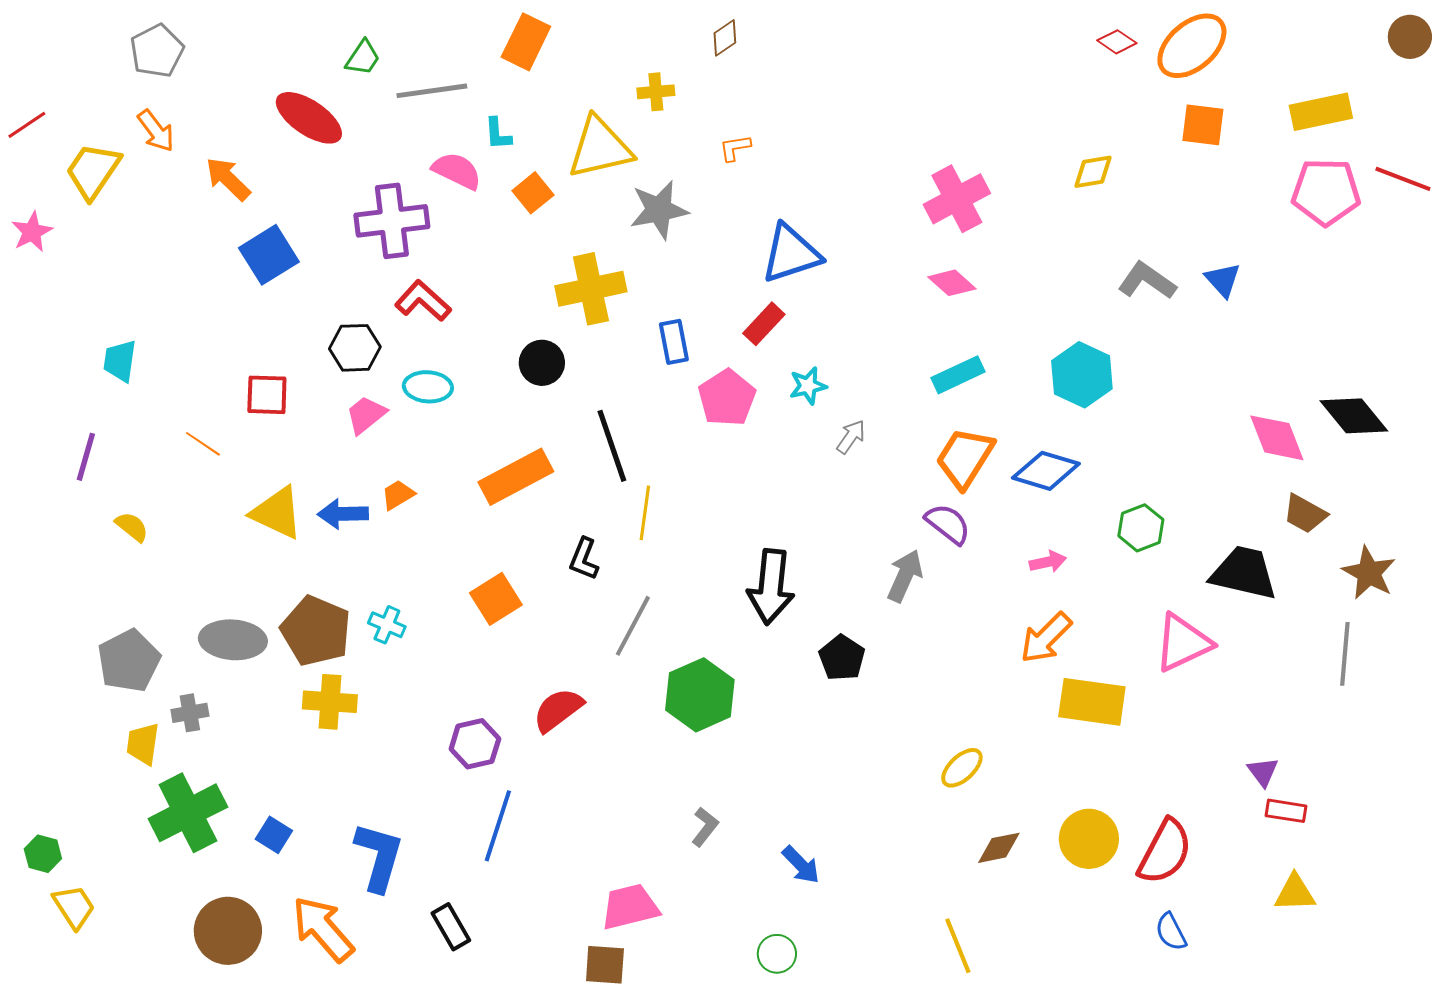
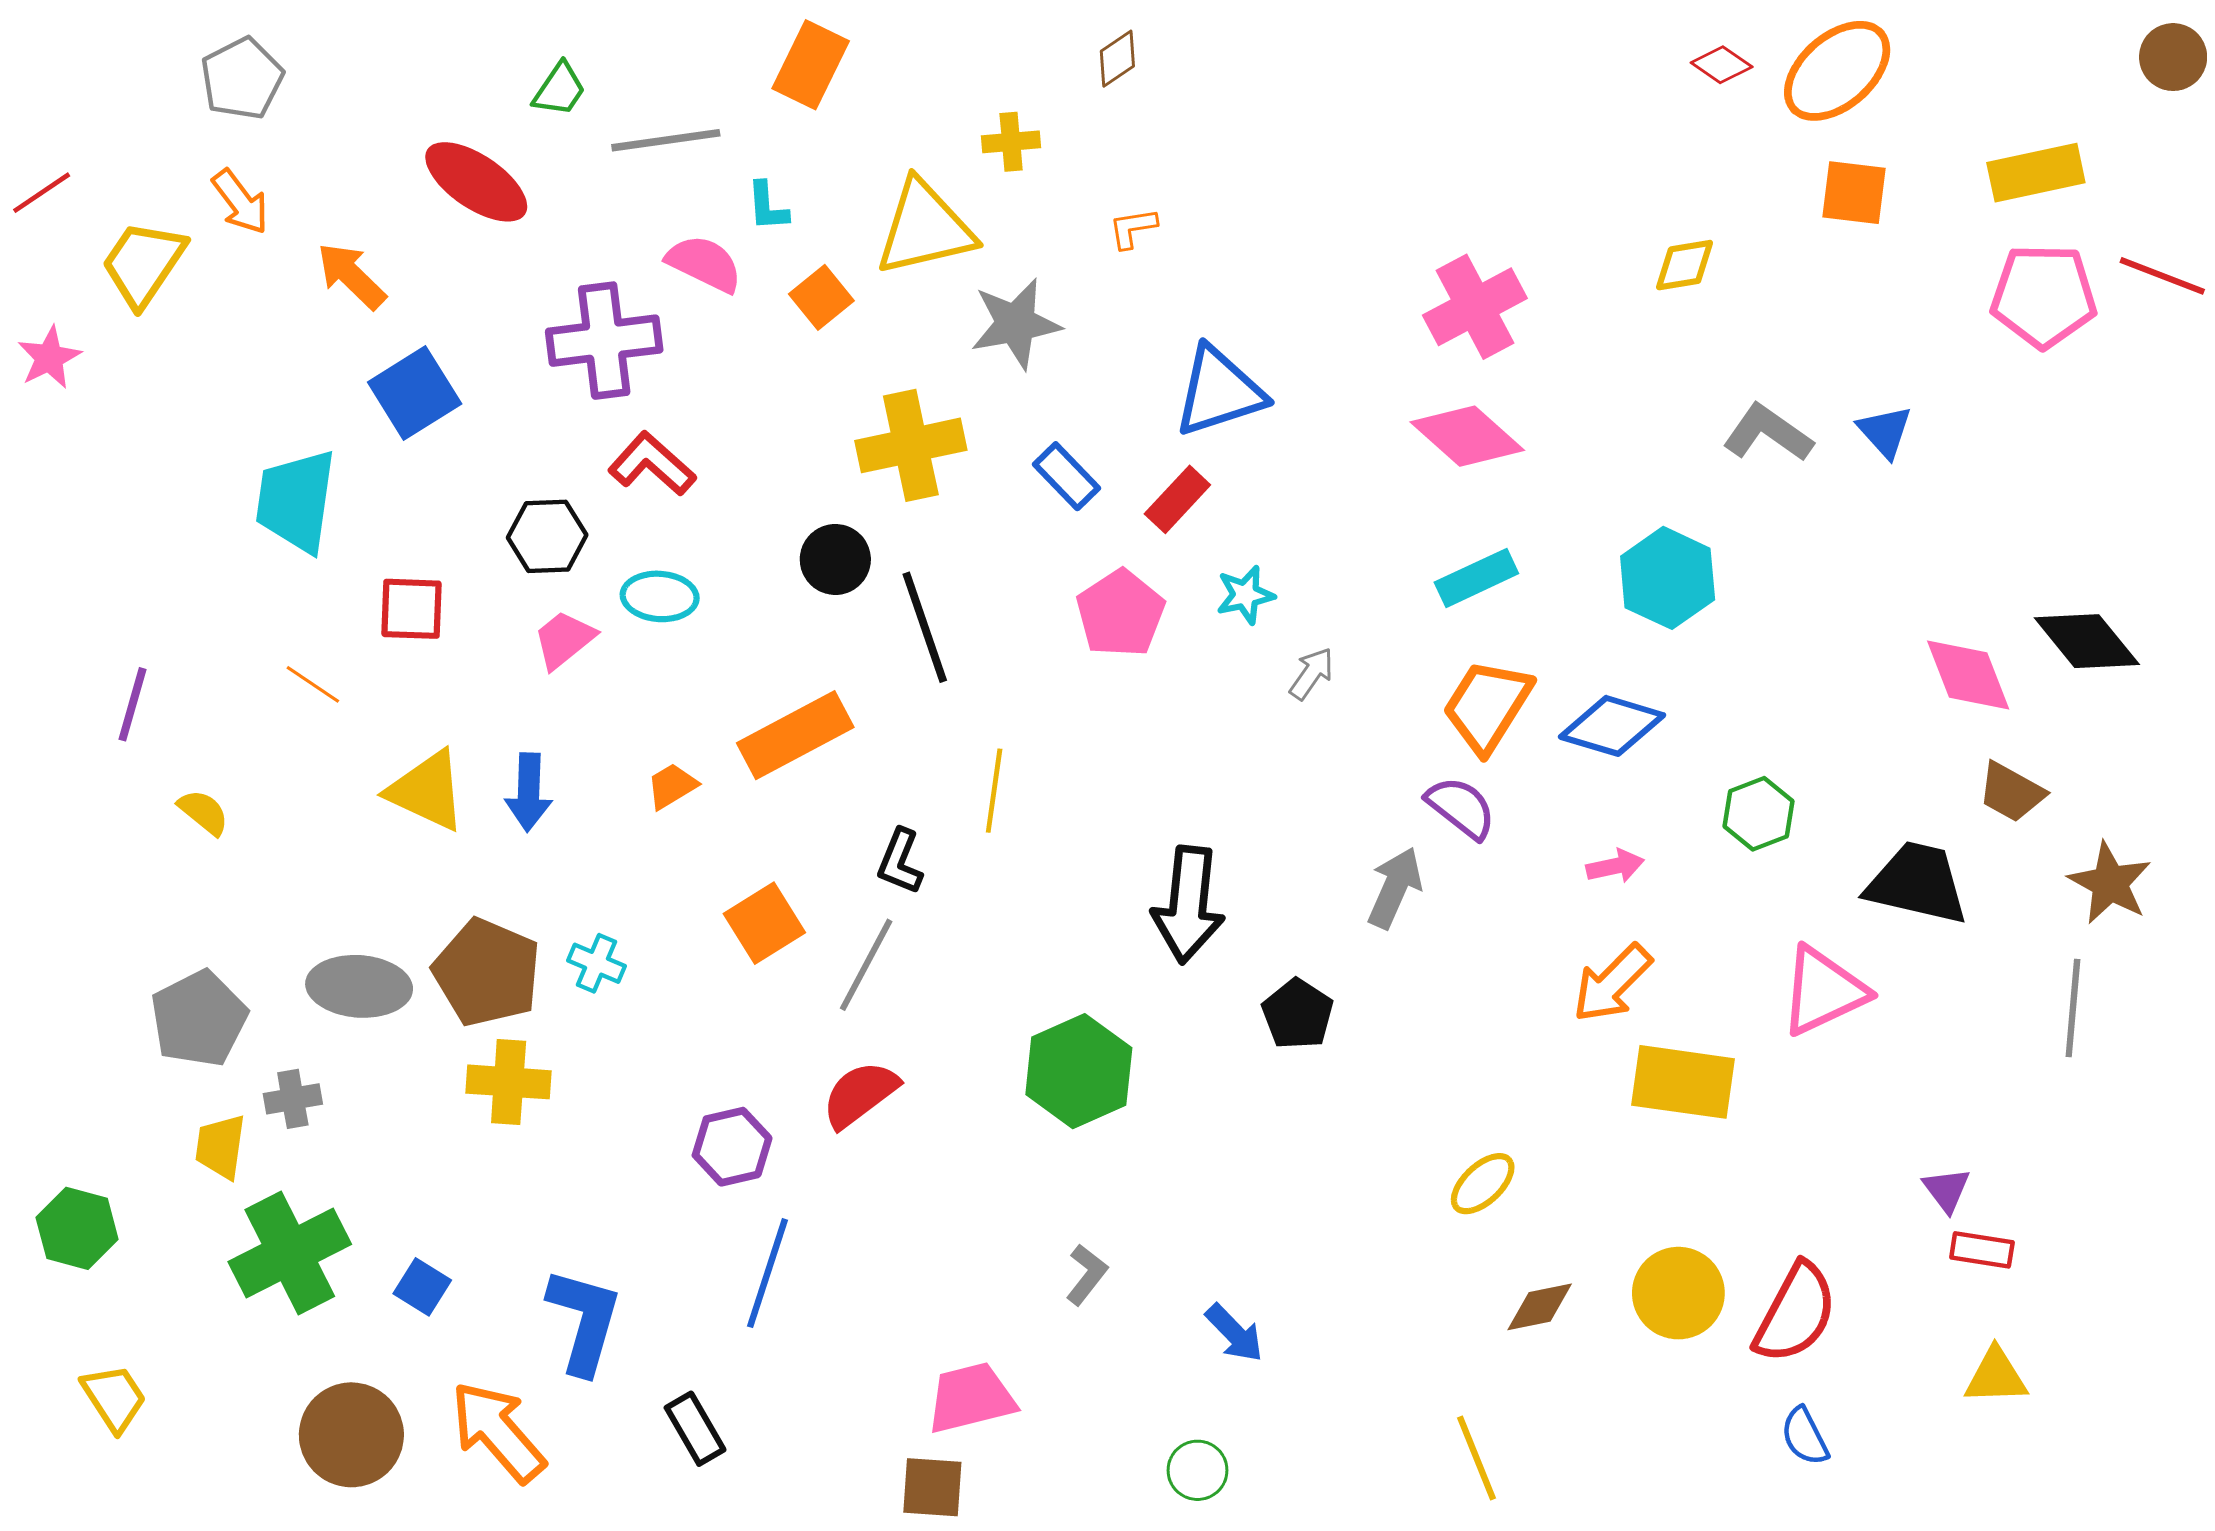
pink diamond: (952, 283) -> (1467, 436), size x1.5
blue rectangle: (674, 342) -> (1067, 476), moved, turned -33
cyan trapezoid: (120, 361) -> (296, 501), moved, size x1.6
black line: (612, 446) -> (925, 627), moved
orange trapezoid: (398, 495) -> (672, 786), moved
blue arrow: (343, 514) -> (529, 792), turned -87
gray line: (633, 626) -> (866, 965), moved
green hexagon: (43, 854) -> (77, 1228), moved, size x1.4

